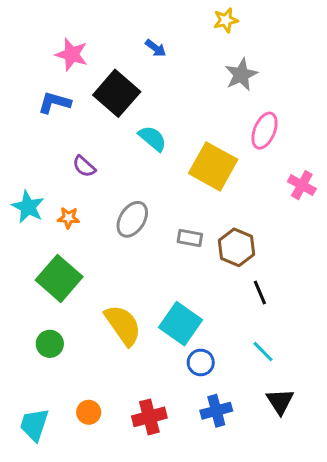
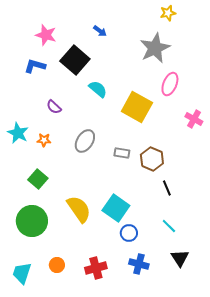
yellow star: (226, 20) -> (168, 13), moved
gray star: (241, 75) -> (155, 48), size x1.4
green square: (59, 278) -> (38, 179), size x0.7
green circle: (50, 344) -> (32, 221), size x1.8
blue cross: (216, 411) -> (139, 264), turned 30

